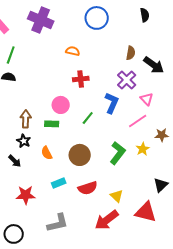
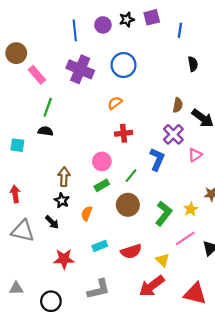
blue circle: (97, 18) -> (124, 65), moved
orange semicircle: (73, 51) -> (115, 103), turned -48
pink triangle: (147, 99) -> (195, 155), turned 40
pink line: (138, 121) -> (185, 238), moved
green rectangle: (52, 124) -> (102, 185), moved, turned -32
orange semicircle: (47, 153) -> (87, 213), turned 48
brown circle: (80, 155) -> (128, 205), moved
red triangle: (146, 212) -> (195, 294), moved

